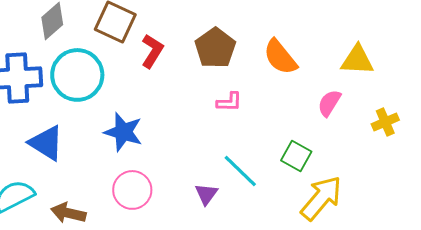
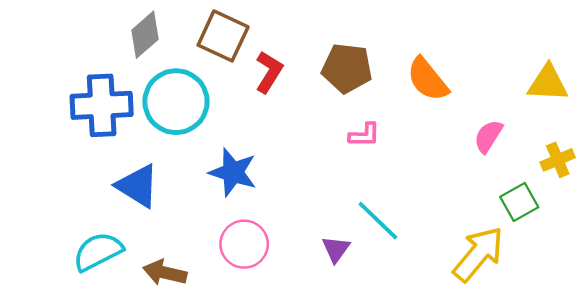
brown pentagon: (215, 48) -> (347, 68), turned -30
yellow triangle: (357, 60) -> (548, 83), moved
green square: (296, 156) -> (519, 202), moved, turned 32

